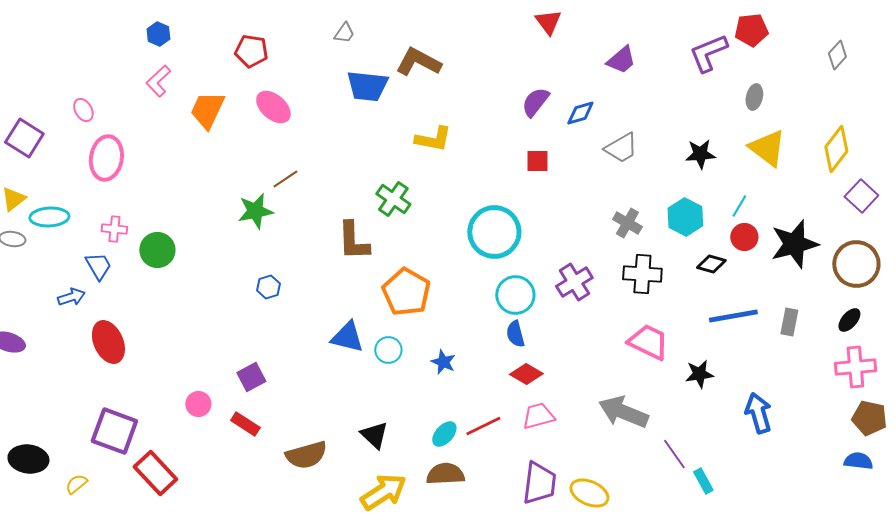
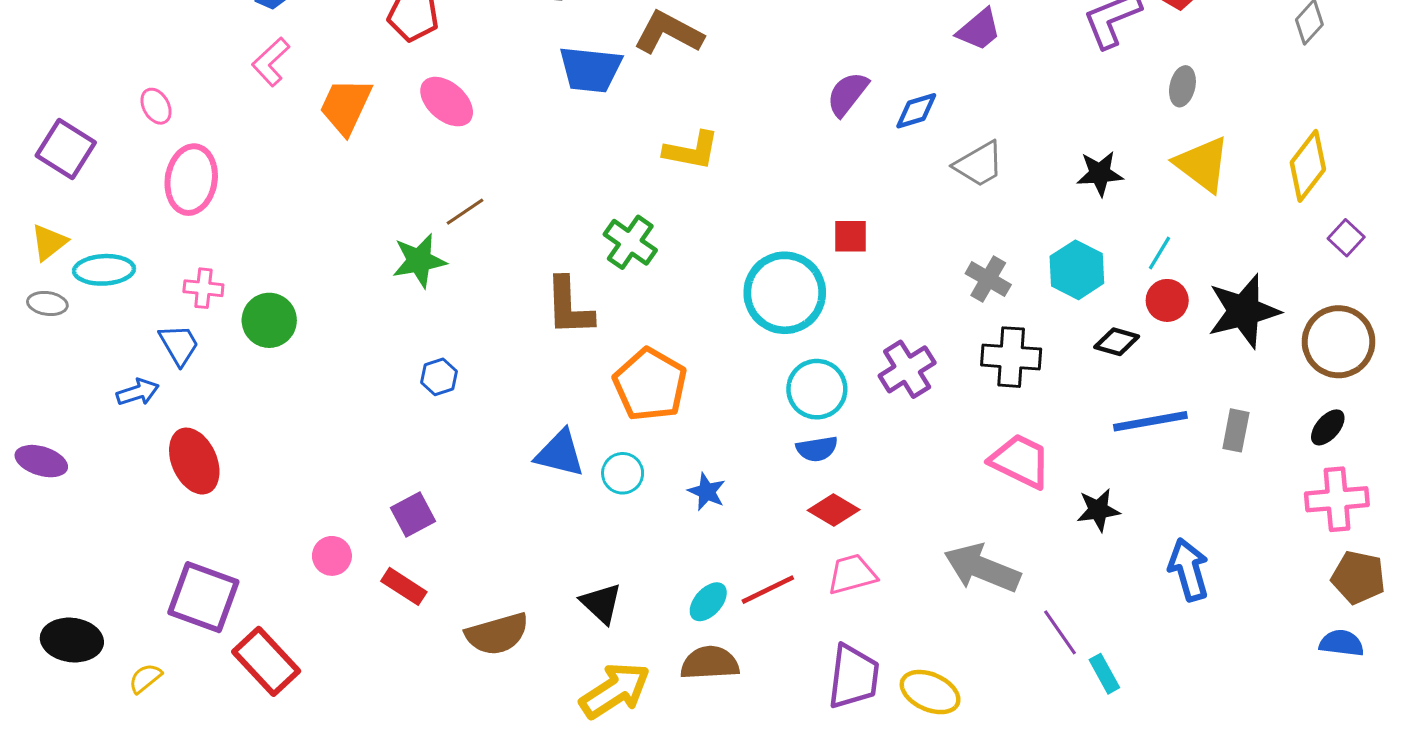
red square: (537, 161) -> (851, 236), moved
purple square: (861, 196) -> (1346, 238), size x0.7
blue semicircle: (515, 334) -> (817, 449), turned -84

